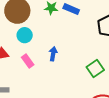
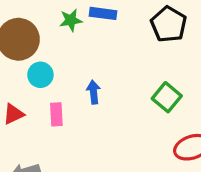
pink rectangle: (28, 61) -> (56, 114), turned 48

